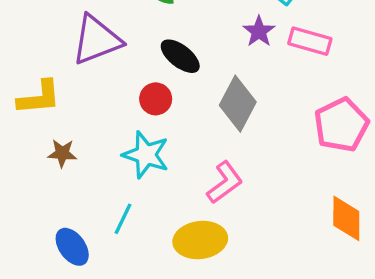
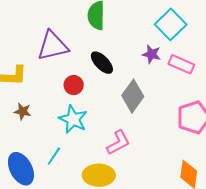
purple star: (259, 31) -> (151, 54), turned -30
red circle: (156, 99) -> (74, 85), moved
blue ellipse: (72, 247) -> (21, 169), size x1.4

